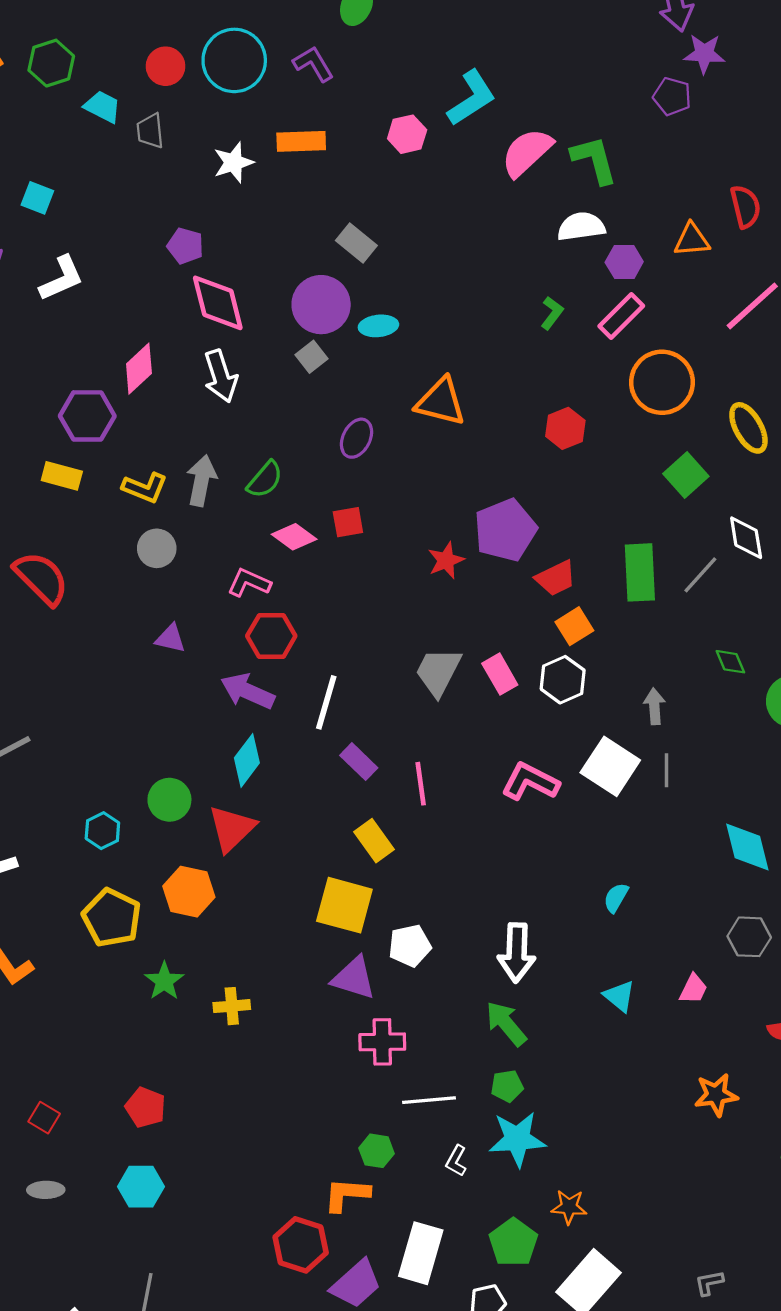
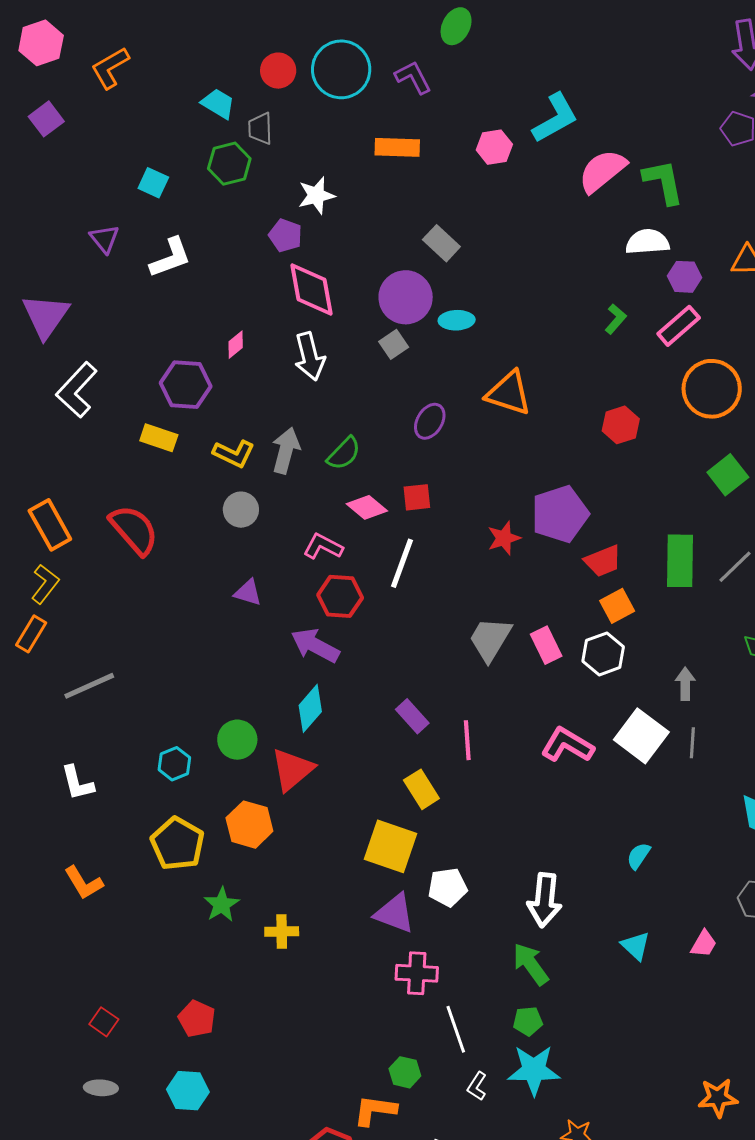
green hexagon: (51, 63) -> (229, 164), moved
white star: (233, 162) -> (316, 195), moved
pink diamond: (139, 369) -> (236, 345), size x0.6
white line: (326, 702) -> (402, 563), moved
orange star: (716, 1095) -> (718, 1098), moved
white line: (429, 1100) -> (456, 1029), turned 72

